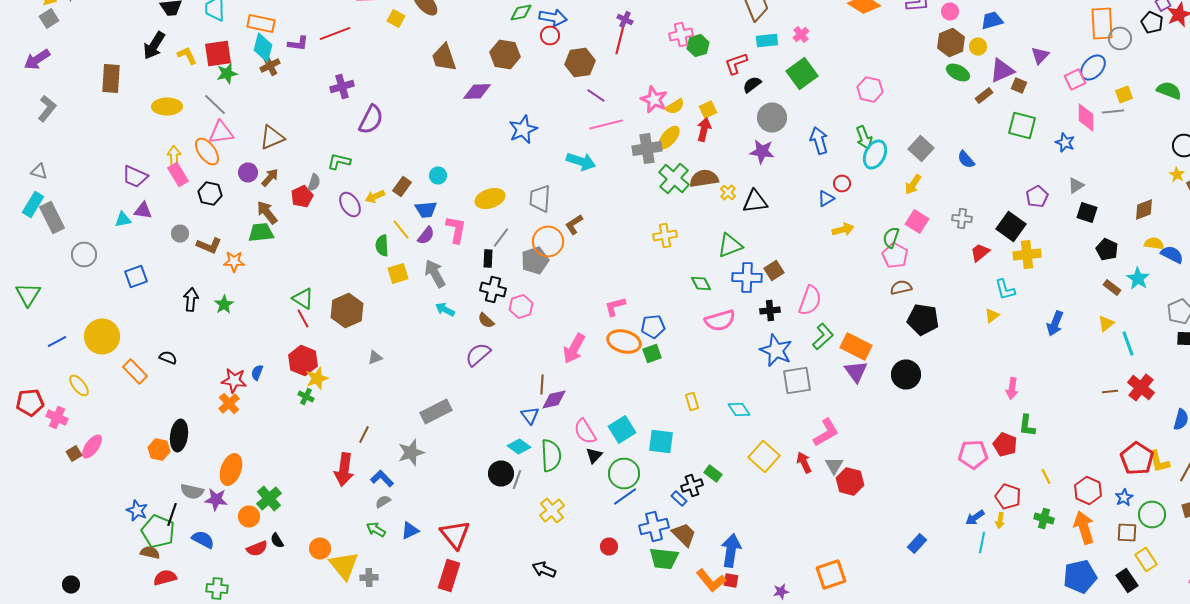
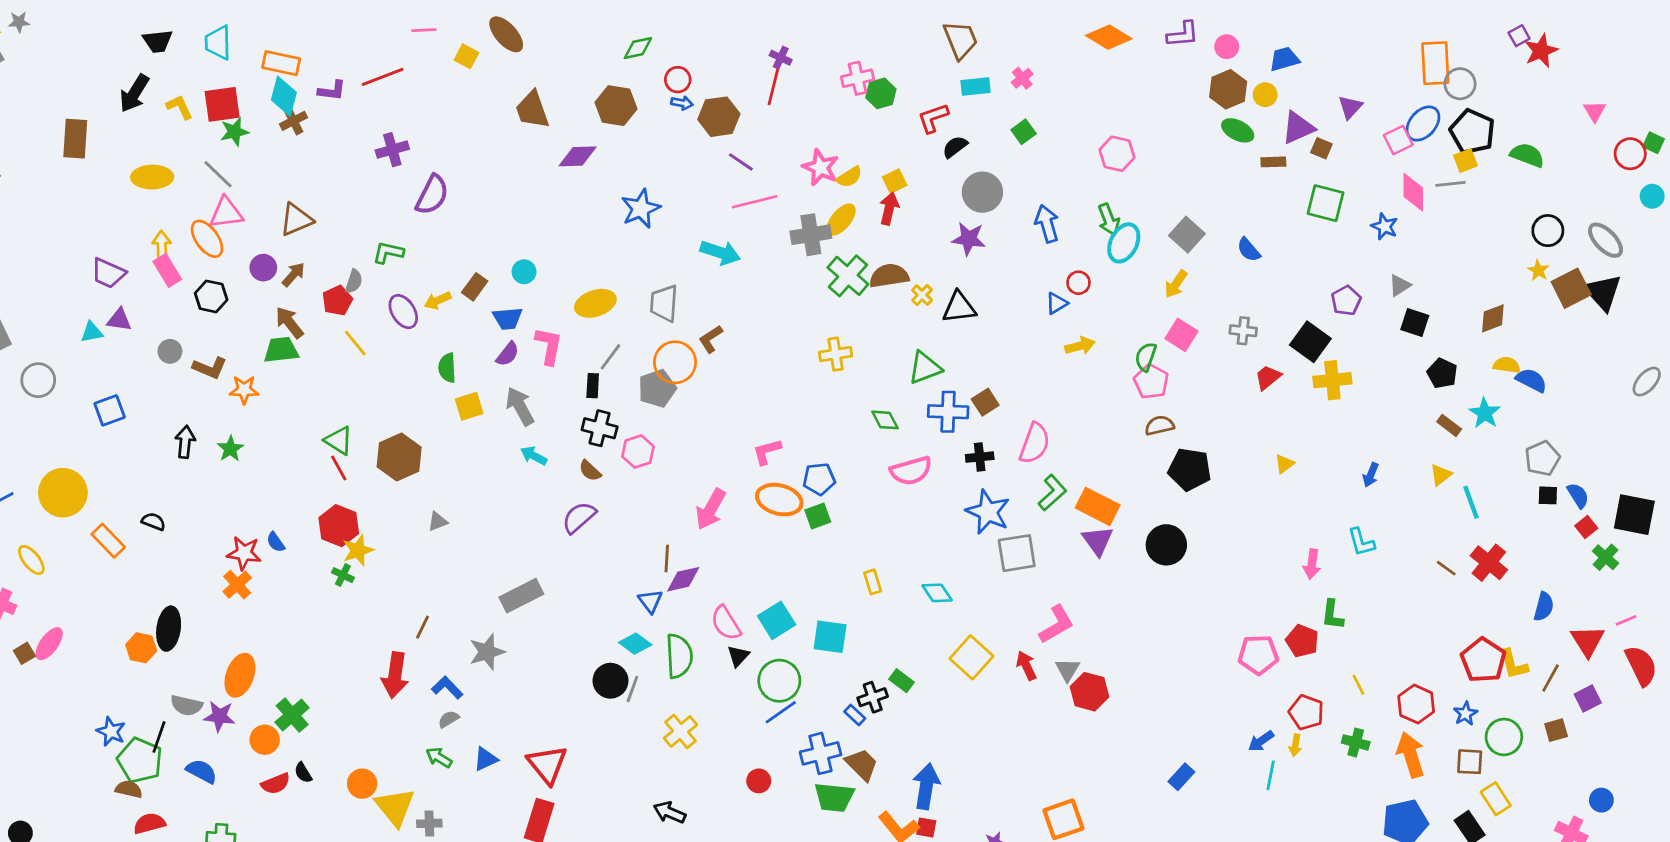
blue arrow: (553, 18) -> (682, 103), moved, size x0.6
black pentagon: (1152, 22) -> (1472, 132), moved, size x1.5
green square: (802, 74) -> (1024, 132), size x0.6
brown rectangle: (984, 96) -> (1273, 162), turned 36
yellow line: (401, 230) -> (355, 343), moved
cyan L-shape: (1005, 290) -> (1361, 542), moved
blue arrow: (1055, 324) -> (1371, 475), size x0.7
blue semicircle: (257, 372) -> (276, 542), turned -56
brown line: (1110, 392) -> (1446, 568), turned 42

